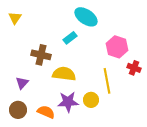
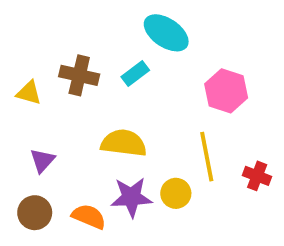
yellow triangle: (15, 18) -> (29, 93), moved, turned -48
brown cross: (41, 55) -> (79, 75), moved
red cross: (134, 68) -> (257, 176), moved

